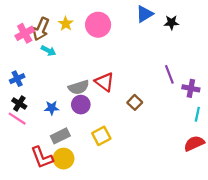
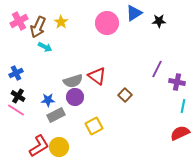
pink circle: (98, 25) -> (107, 23), moved
pink cross: (25, 33) -> (19, 21), moved
purple line: (169, 74) -> (157, 69), turned 48
gray rectangle: (60, 136) -> (56, 115), moved
red L-shape: (42, 157) -> (39, 146), turned -100

